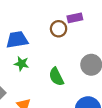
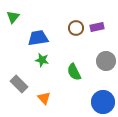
purple rectangle: (75, 18) -> (97, 27), moved

